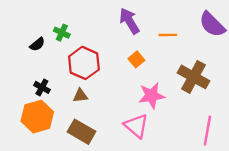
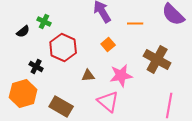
black cross: (42, 87) -> (36, 66), moved
brown triangle: (80, 96) -> (88, 76), moved

